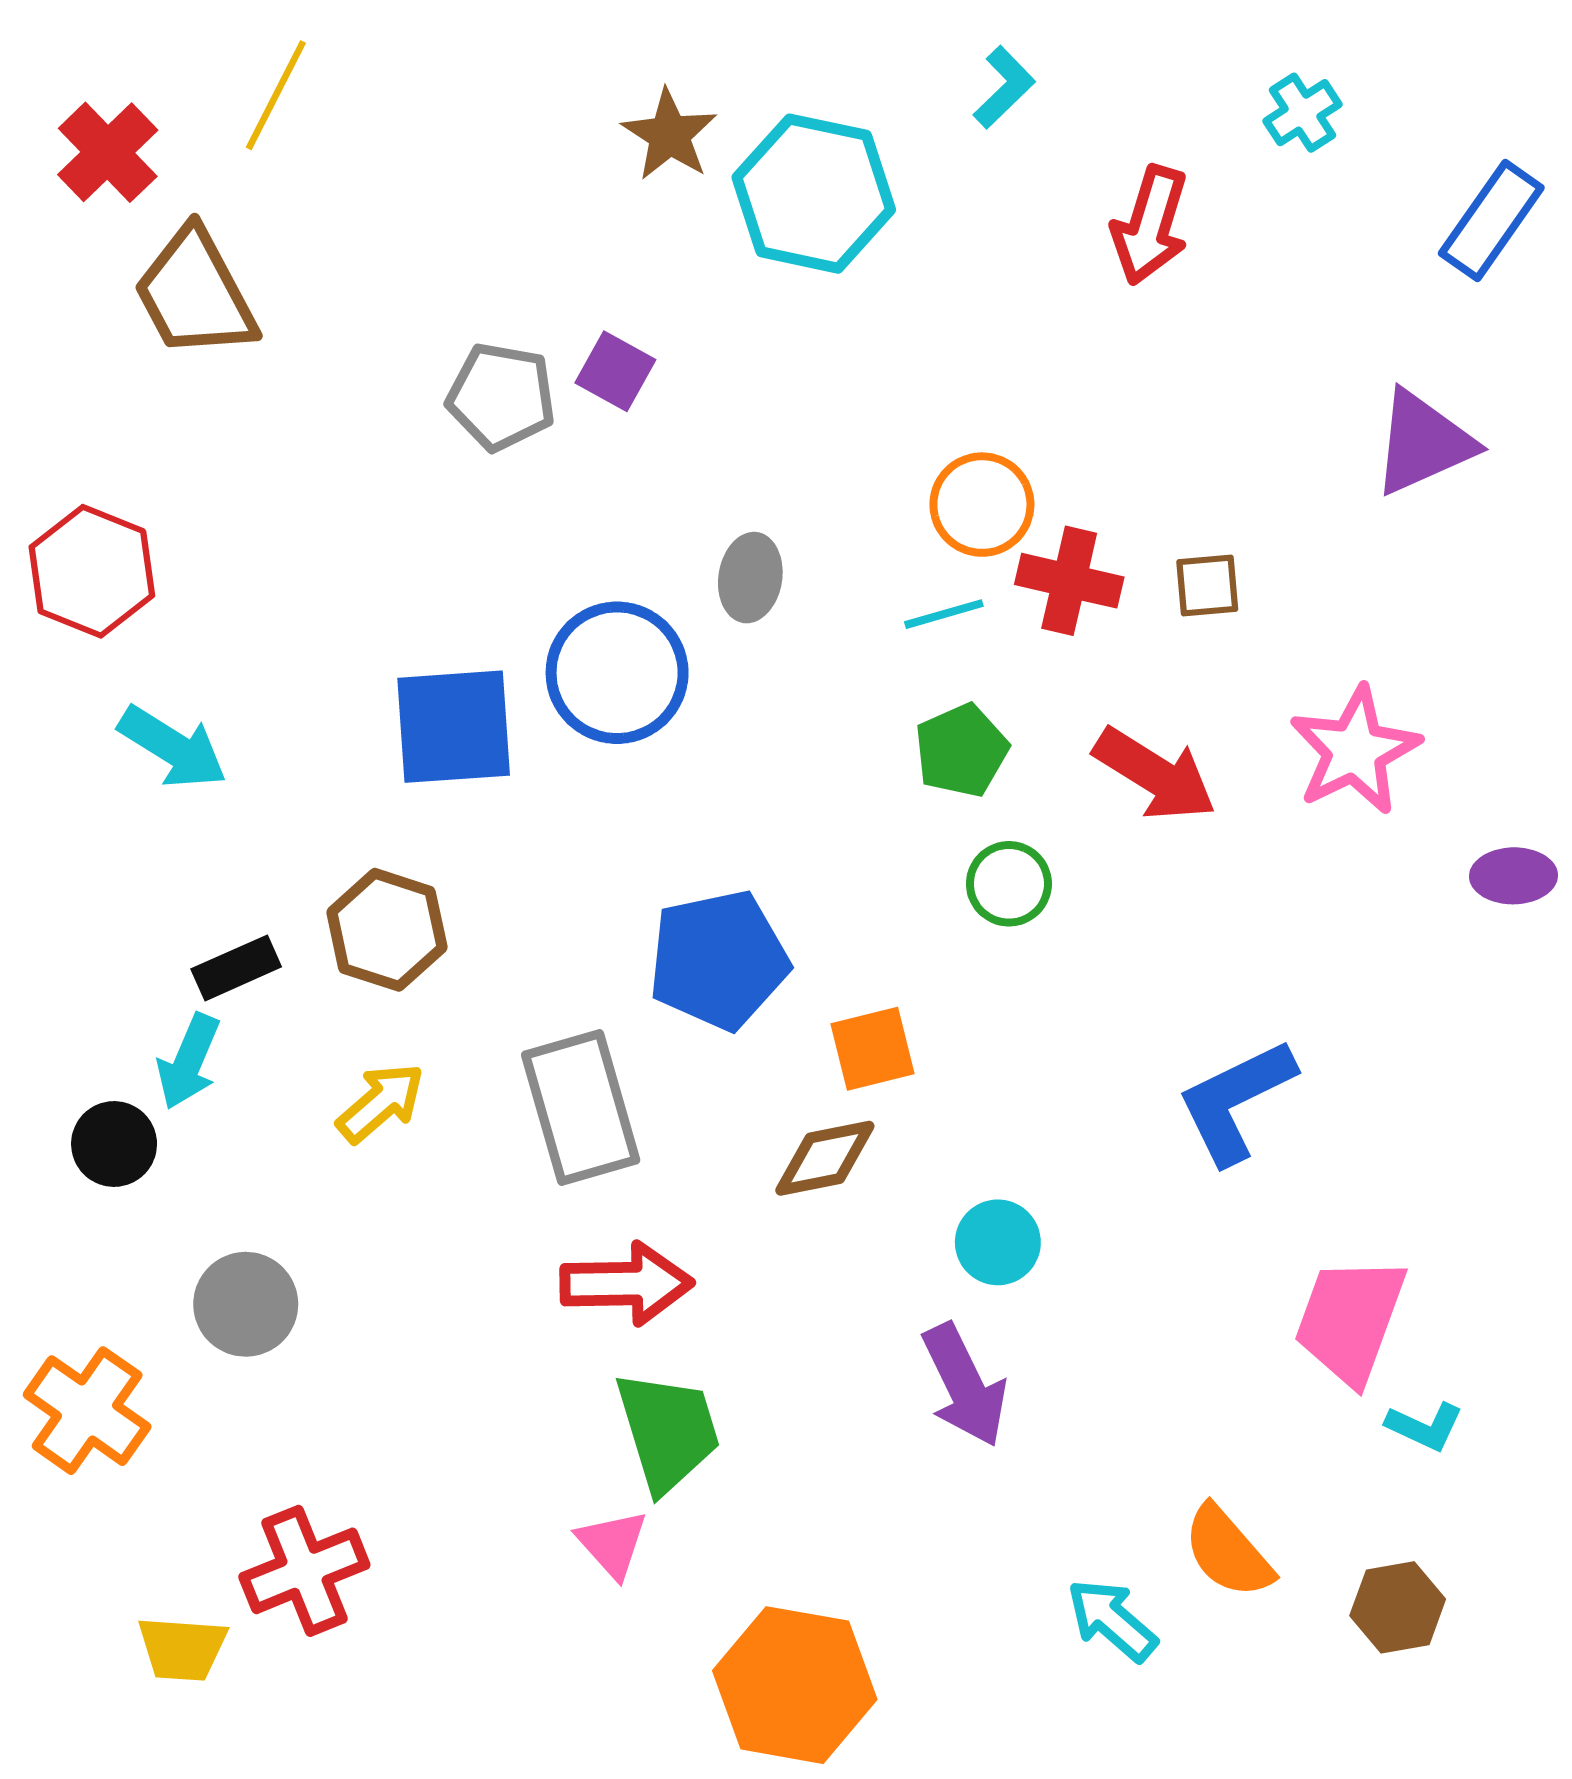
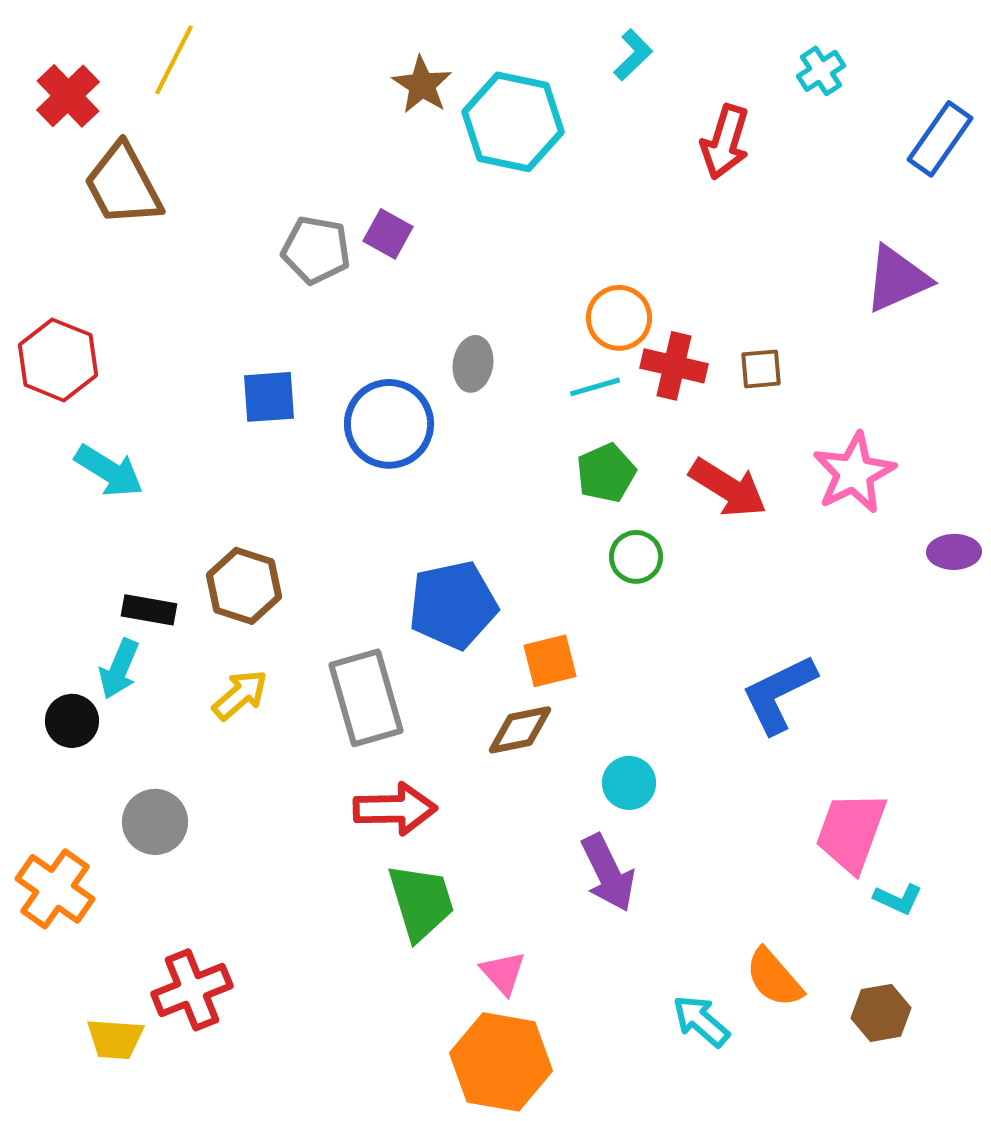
blue square: (454, 727) -> (269, 397), moved, size x0.7
black rectangle: (236, 968) -> (149, 610), turned 34
pink triangle: (612, 1544) -> (503, 973), moved

